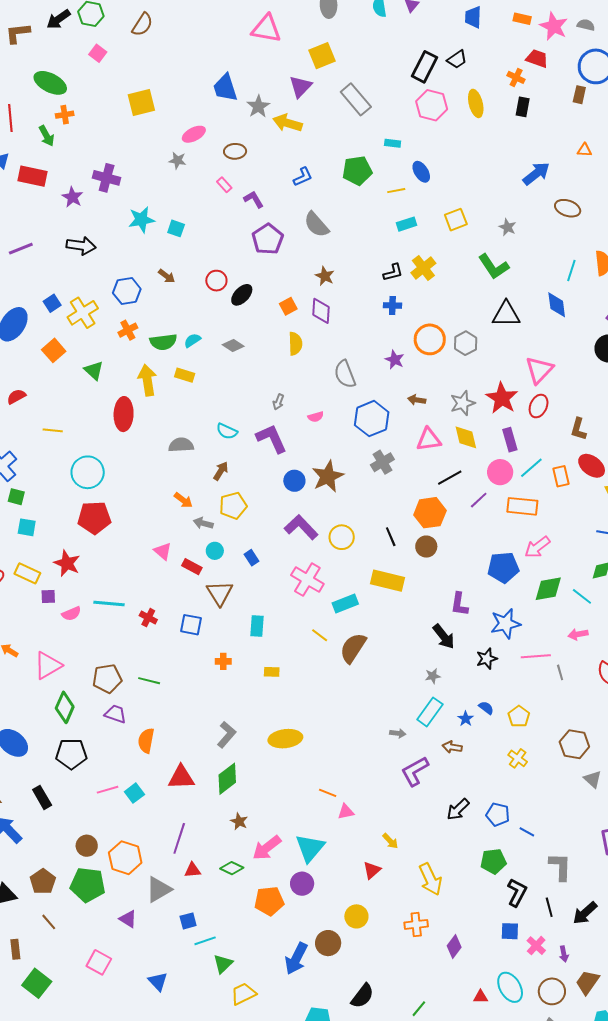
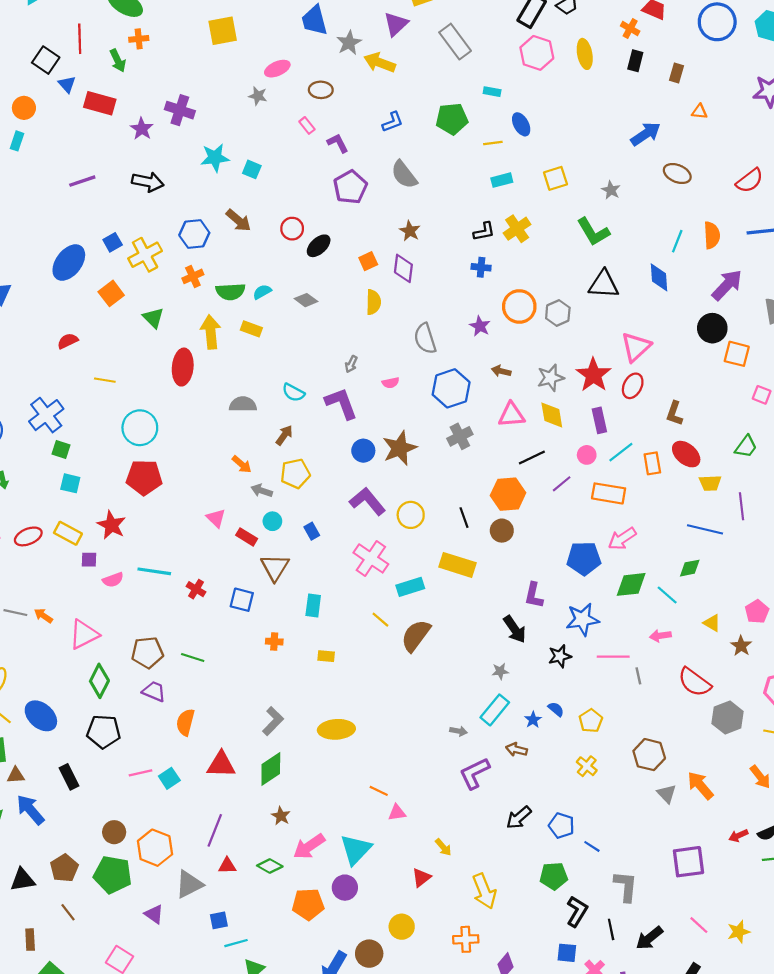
brown rectangle: (579, 95) -> (676, 73), moved
brown arrow: (167, 276) -> (238, 220), size x1.4
pink circle: (500, 472) -> (587, 455), size x0.7

